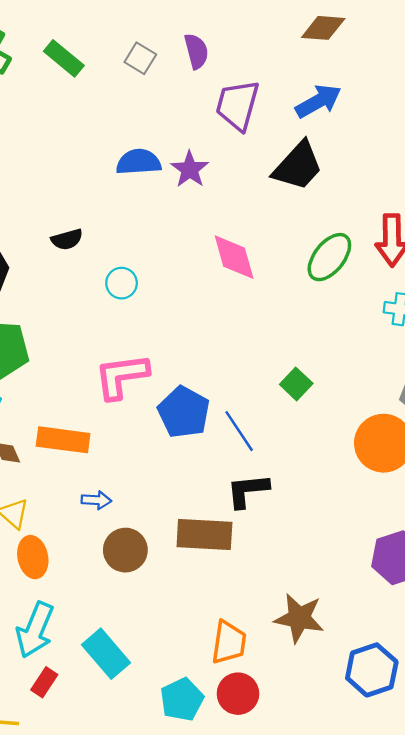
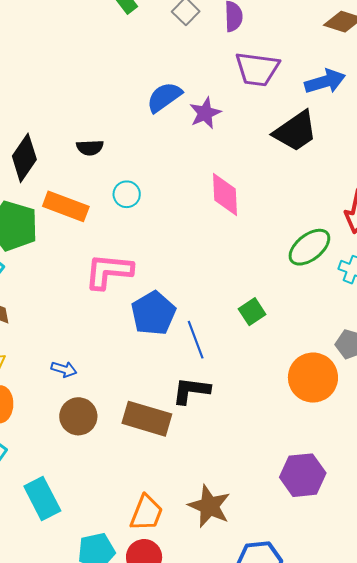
purple trapezoid: (237, 105) -> (257, 69), turned -111
blue semicircle: (139, 162) -> (164, 97), turned -45
green ellipse: (329, 257) -> (309, 247), moved
orange rectangle: (63, 440) -> (66, 206), moved

